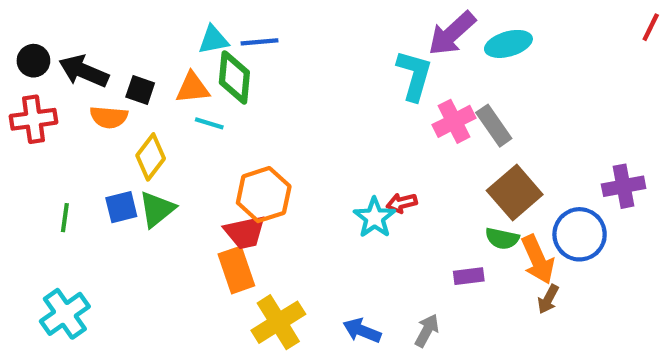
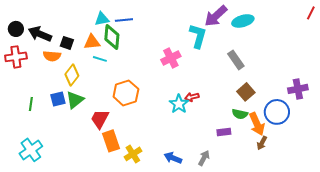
pink cross: (454, 121) -> (171, 58), moved
brown square: (515, 192) -> (246, 92), size x0.7
red trapezoid: (245, 232) -> (100, 119), moved, turned 130
orange rectangle: (236, 270) -> (111, 141), moved
yellow cross: (278, 322) -> (133, 154), size x0.7

